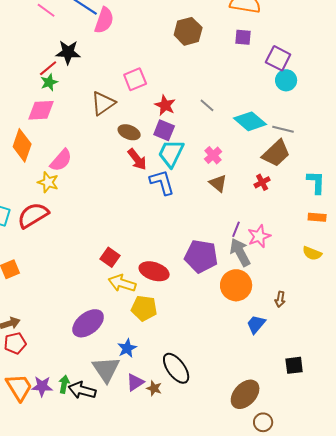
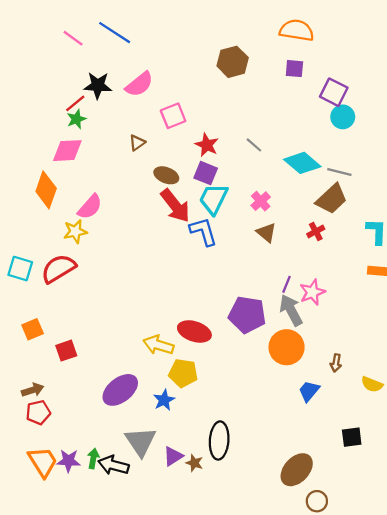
pink semicircle: (104, 20) -> (139, 84), moved, turned 32
brown triangle: (103, 103) -> (137, 143), size x0.6
red arrow: (137, 159) -> (175, 206), size x1.4
yellow star: (48, 182) -> (75, 231), turned -30
yellow semicircle: (312, 253) -> (372, 384), moved
red square: (110, 257) -> (66, 351), moved, turned 36
blue star: (127, 348) -> (164, 400), moved
black ellipse: (176, 368) -> (219, 440), turned 40

